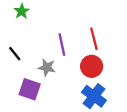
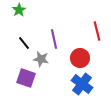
red line: (94, 39) -> (97, 31), moved
black line: (15, 54) -> (24, 43), moved

